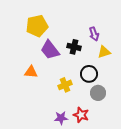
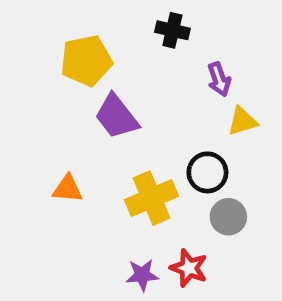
black cross: (74, 47) -> (172, 30), moved
orange triangle: (31, 72) -> (68, 189), moved
yellow cross: (65, 85) -> (151, 198), size x1.5

